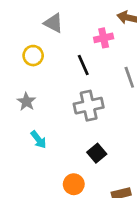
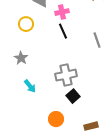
pink cross: (104, 38) -> (62, 12), moved
gray cross: (89, 106) -> (66, 75), moved

